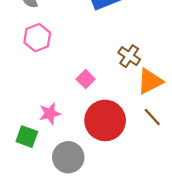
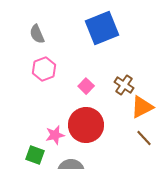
pink square: (86, 79) -> (86, 86), moved
red circle: (105, 120) -> (86, 125), moved

